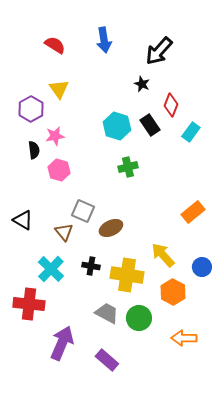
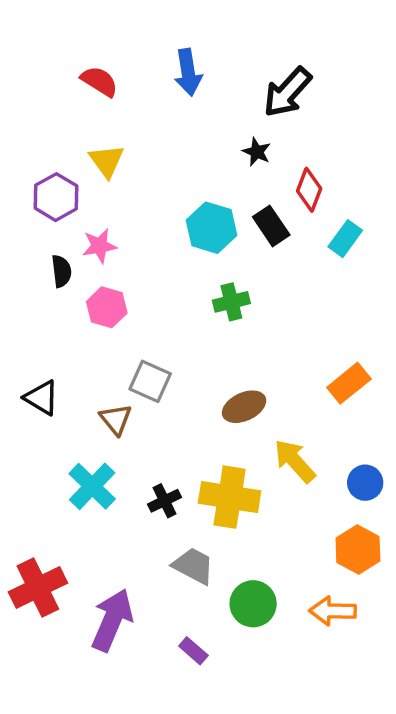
brown ellipse: (111, 228) -> (244, 407), moved
black cross: (91, 266) -> (165, 501), moved, turned -36
orange hexagon: (173, 292) -> (358, 550), moved
red cross: (29, 304) -> (38, 587), moved, turned -32
green circle: (139, 318) -> (253, 604), moved
purple rectangle: (107, 360) -> (193, 651), size x0.7

